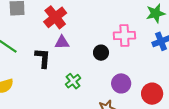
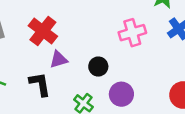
black circle: (101, 53) -> (98, 67), moved
purple circle: (121, 83) -> (121, 94), moved

